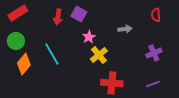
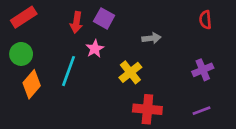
gray arrow: (125, 29) -> (151, 38), moved
pink star: (89, 37) -> (95, 49), moved
cyan line: (52, 54) -> (68, 71), turned 50

